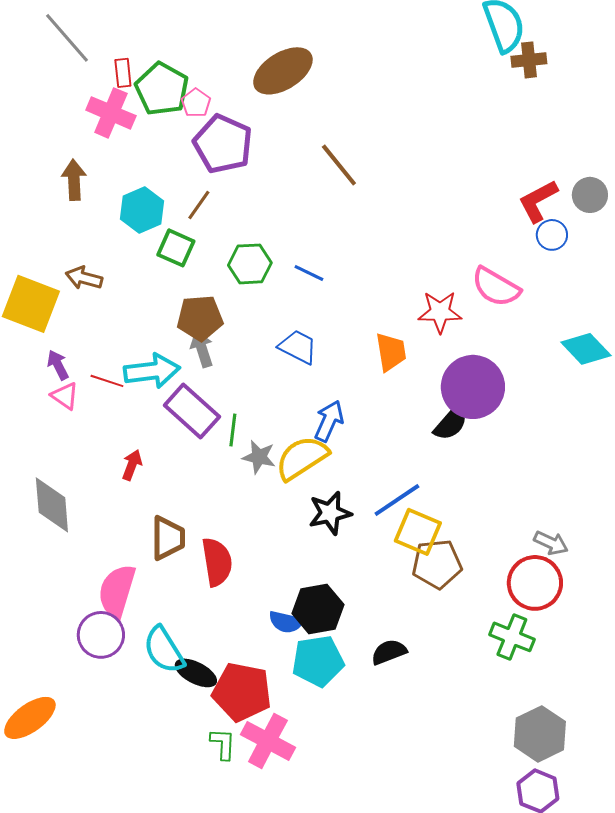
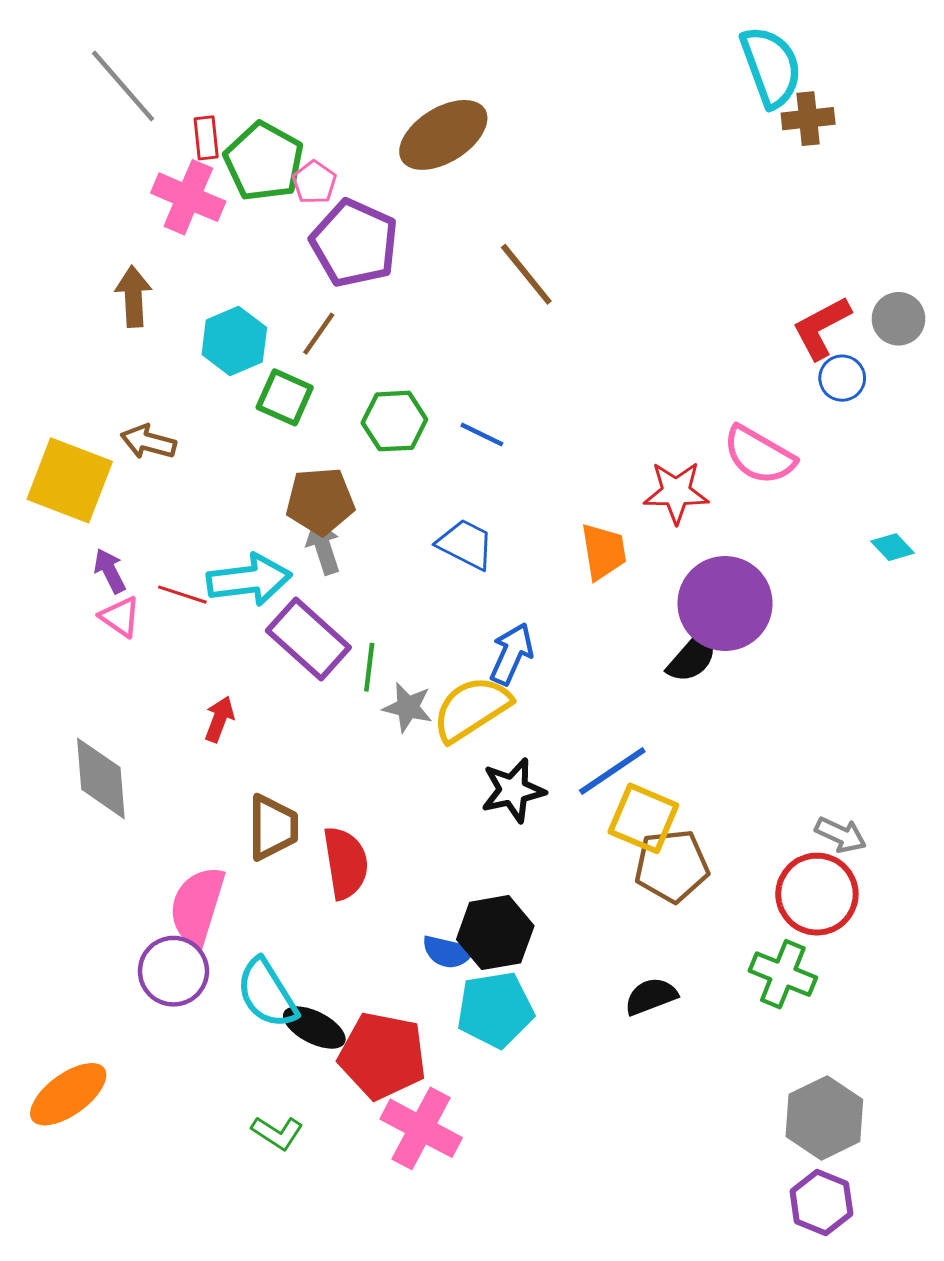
cyan diamond: (586, 349) -> (893, 547), size x0.6
black semicircle: (389, 652) -> (651, 996), moved
green L-shape: (223, 744) -> (277, 1133), moved, turned 120

